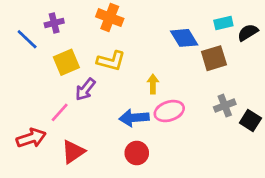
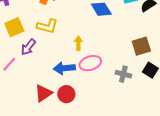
brown square: (214, 58) -> (141, 46), moved
gray cross: (225, 106) -> (123, 74), moved, turned 35
red triangle: (73, 152) -> (43, 93), moved

